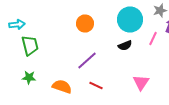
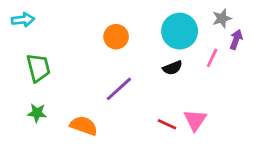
cyan arrow: (17, 24) -> (23, 20), moved
red line: (96, 86) -> (167, 124), moved

